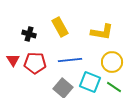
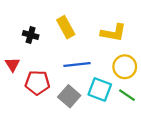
red pentagon: (35, 63) -> (37, 83), moved

